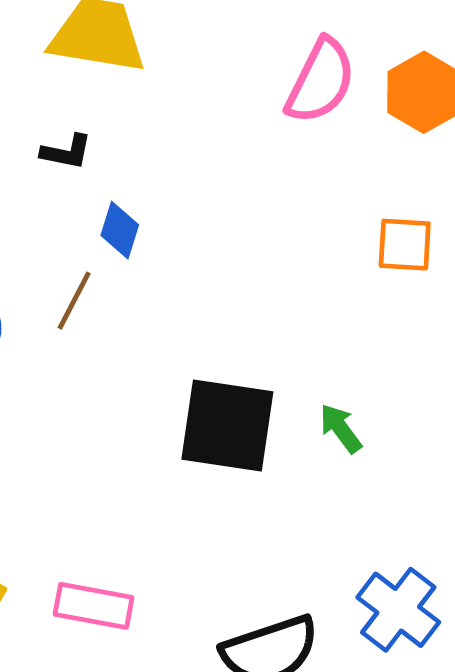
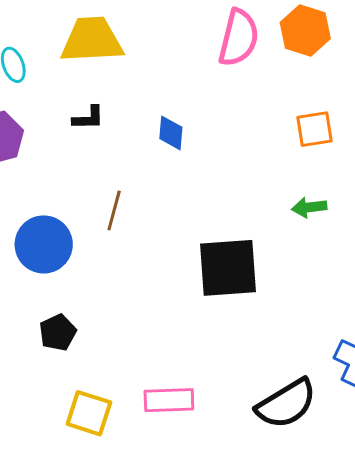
blue diamond: (120, 230) -> (171, 133), moved
green arrow: (341, 428) -> (309, 207), moved, turned -48

